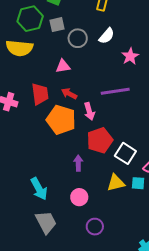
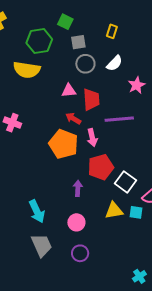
gray square: (57, 25) -> (78, 42), moved
red trapezoid: (40, 94) -> (91, 100), moved
purple circle: (95, 227) -> (80, 253), moved

